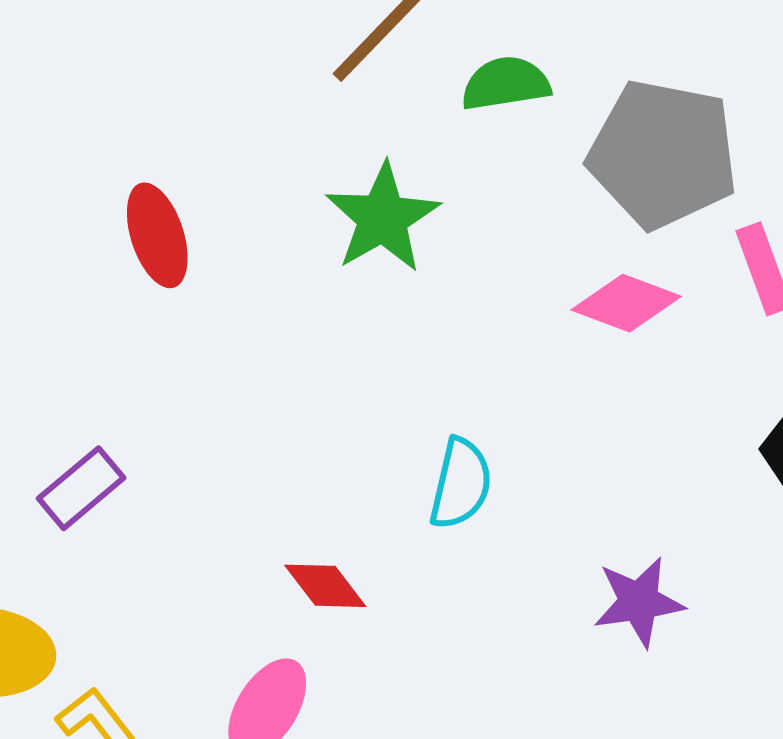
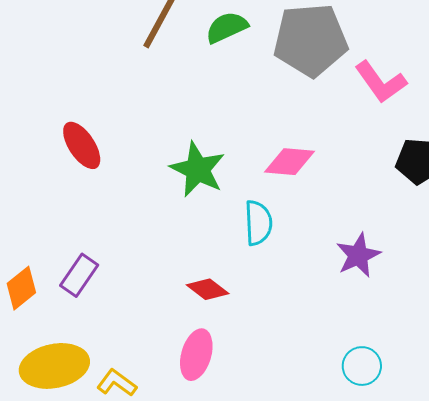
green star: (383, 218) -> (198, 169), moved
pink diamond: (626, 303) -> (289, 162), moved

